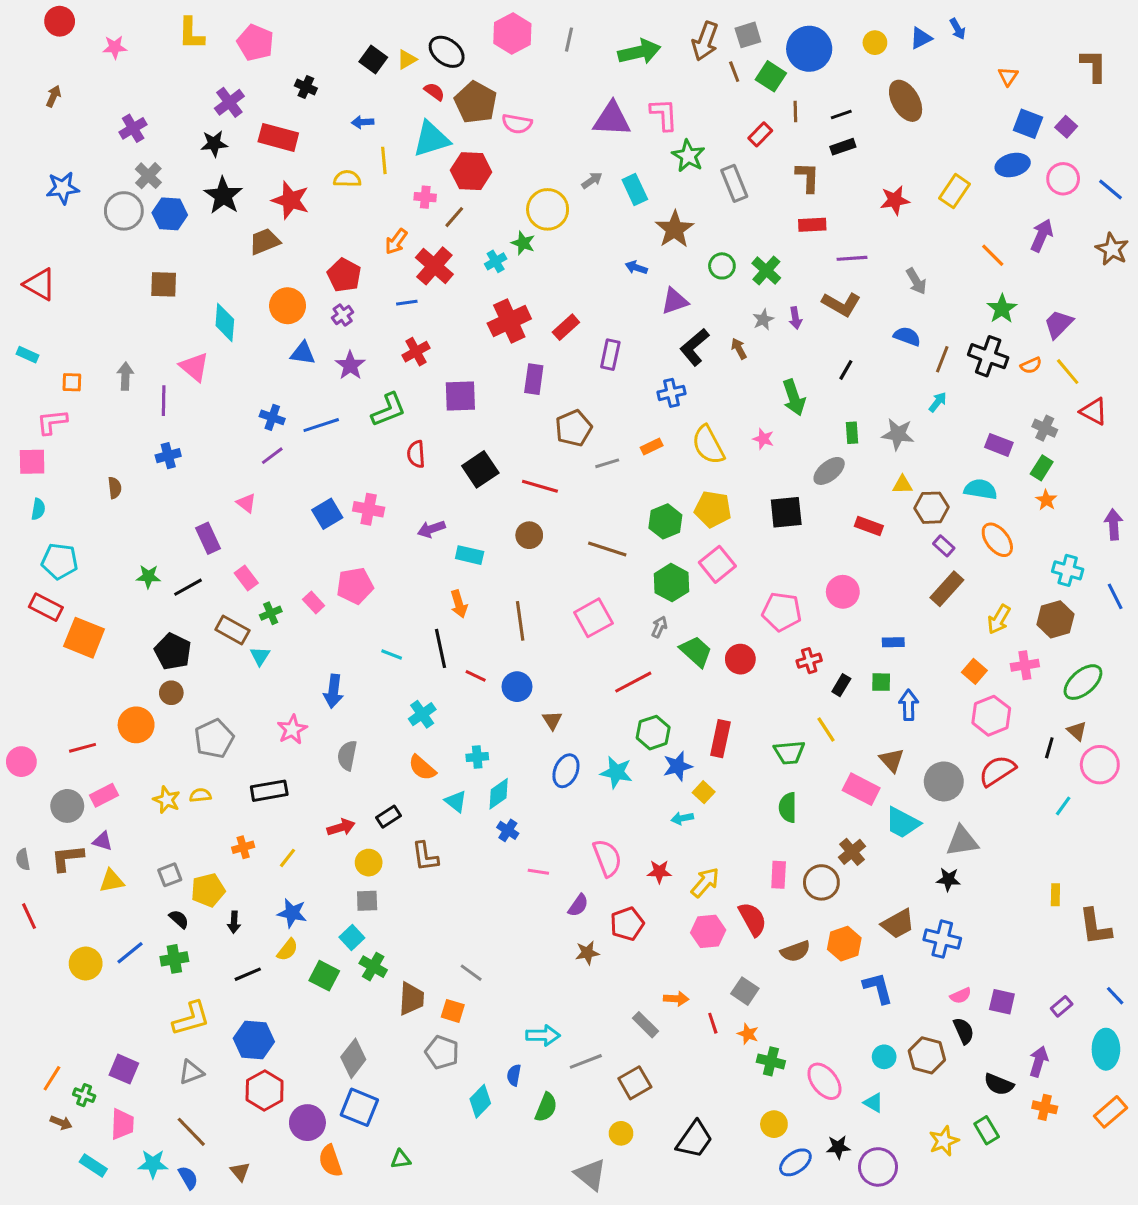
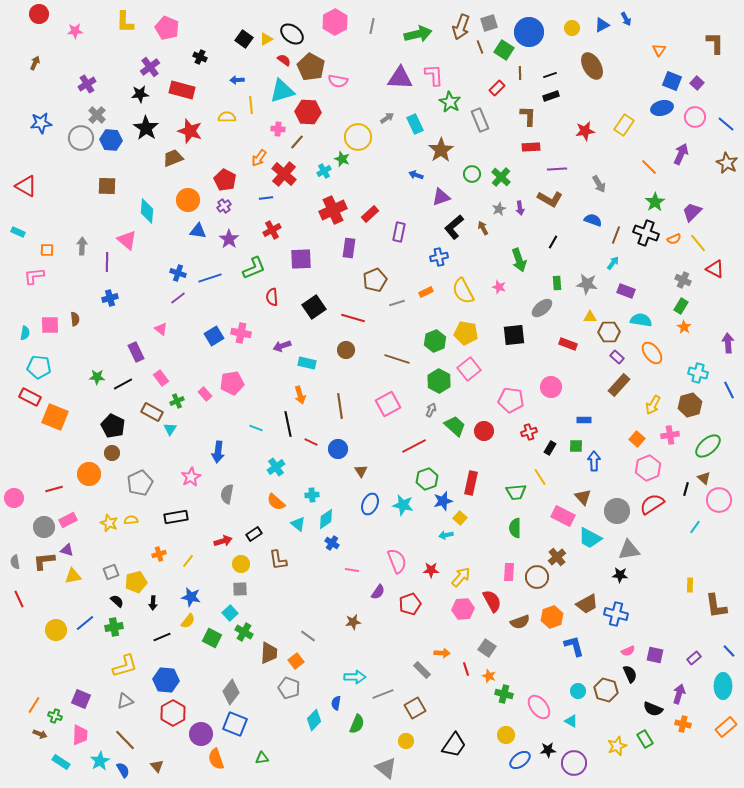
purple rectangle: (999, 445) -> (626, 291), moved
pink square: (32, 462) -> (50, 325), moved
brown star: (587, 953) -> (353, 622), moved
orange square: (453, 1011) -> (296, 661), turned 35
cyan star: (153, 1164) -> (100, 761), turned -30

